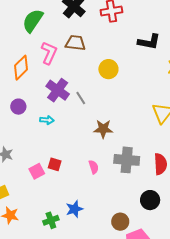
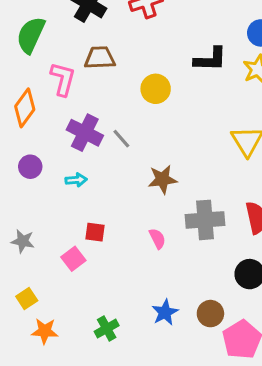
black L-shape: (149, 42) -> (210, 59), moved
red square: (55, 164) -> (95, 232), moved
blue star: (74, 209) -> (165, 312), moved

